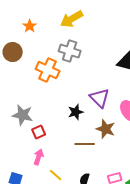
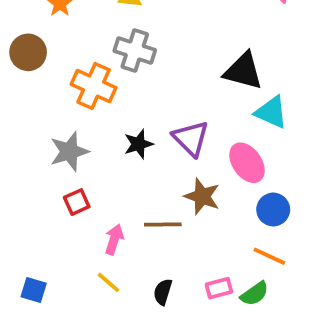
black star: (76, 112) -> (138, 144), moved
gray star: (23, 115) -> (69, 152), moved, turned -30
pink arrow: (39, 157) -> (114, 239), moved

